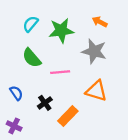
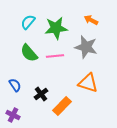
pink line: (60, 72) -> (55, 56), moved

